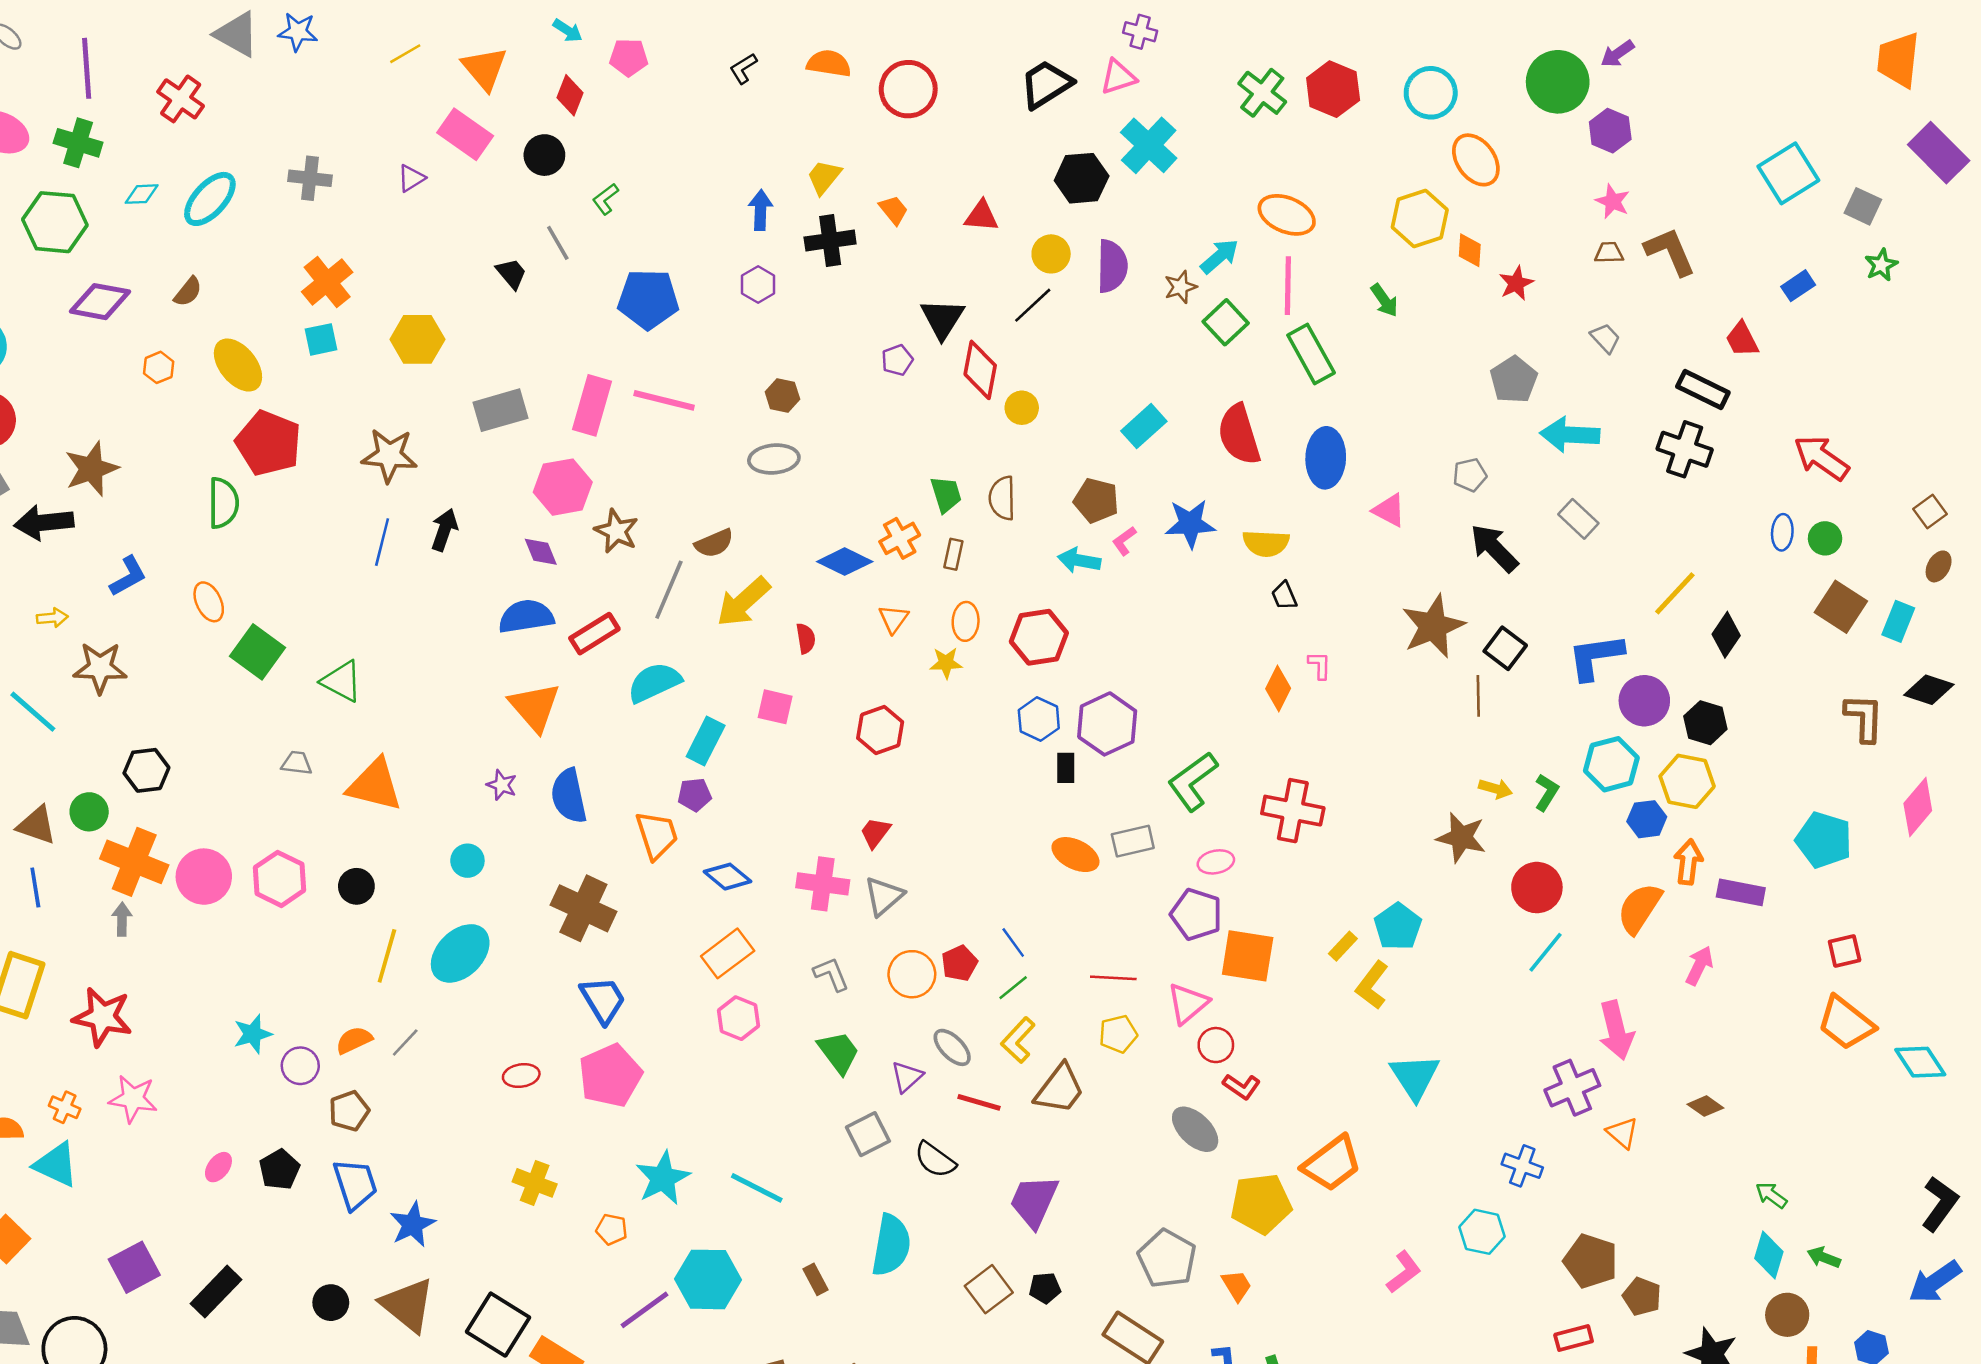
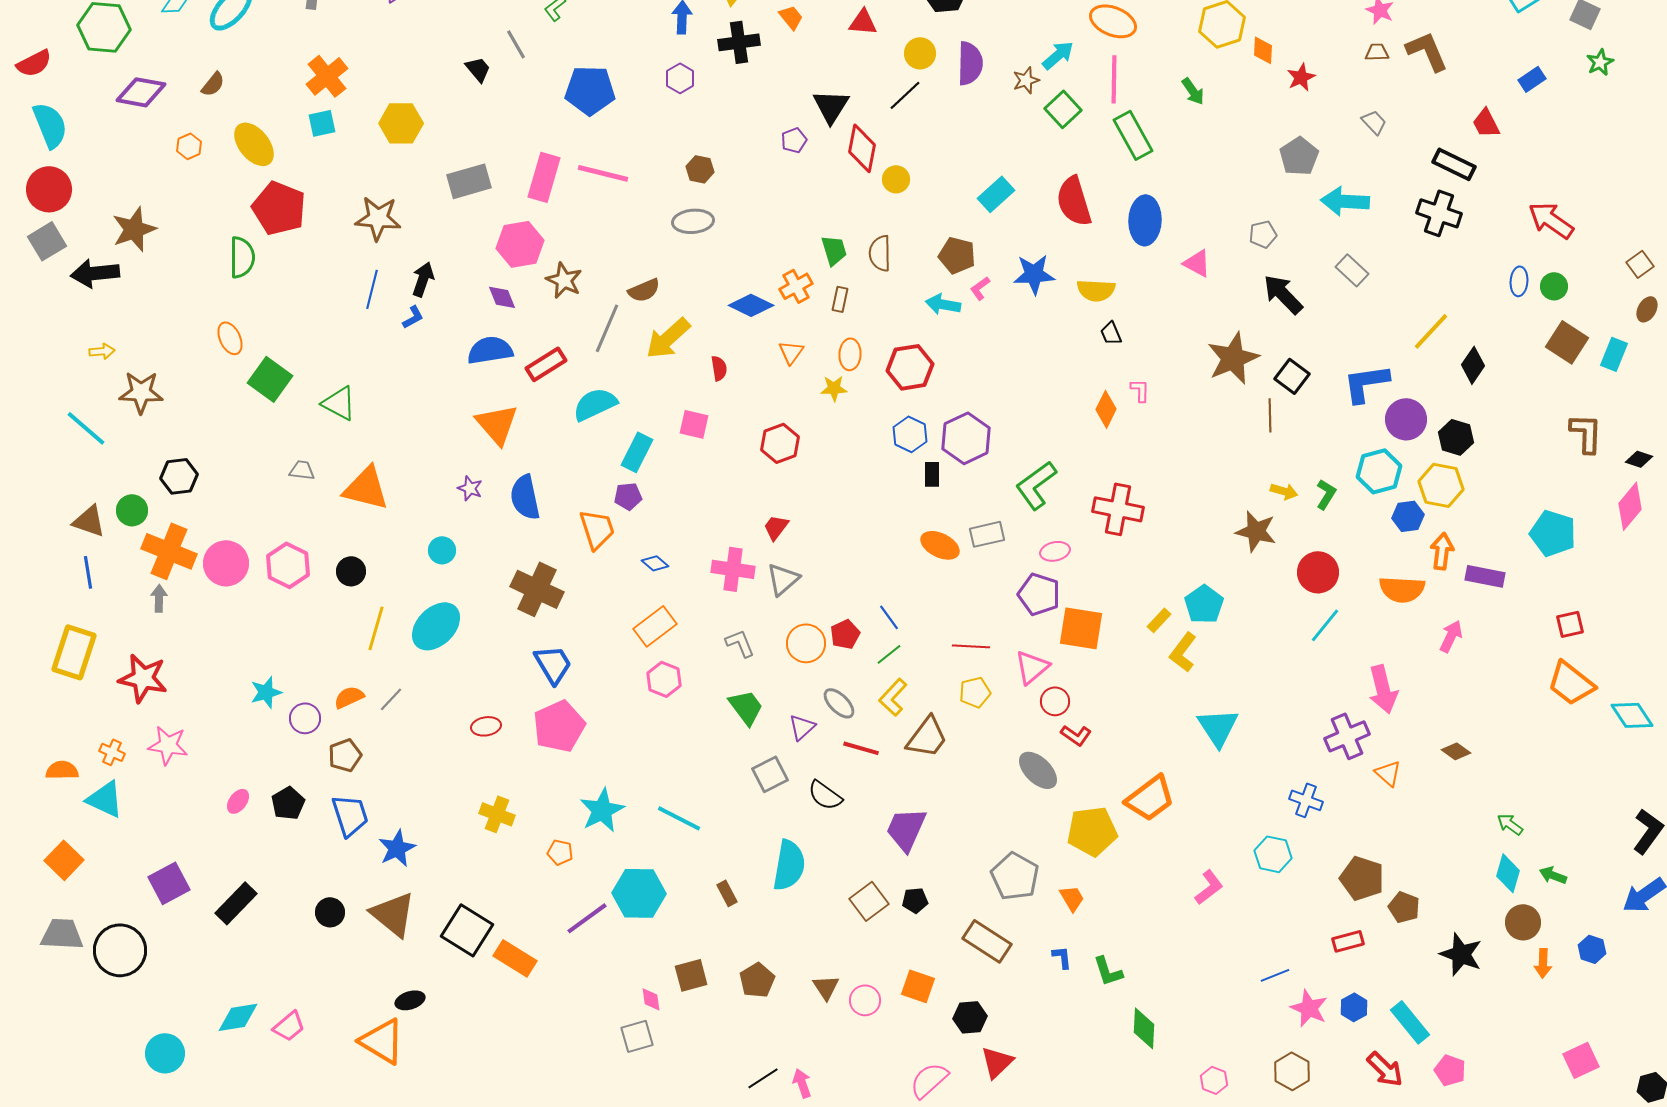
blue L-shape: (128, 576) -> (413, 317), moved, size x0.7
black diamond: (1929, 690) -> (1639, 459), moved, size x0.7
blue diamond: (728, 877) -> (655, 563), size x0.7
orange semicircle: (1639, 908) -> (1402, 589), turned -120

